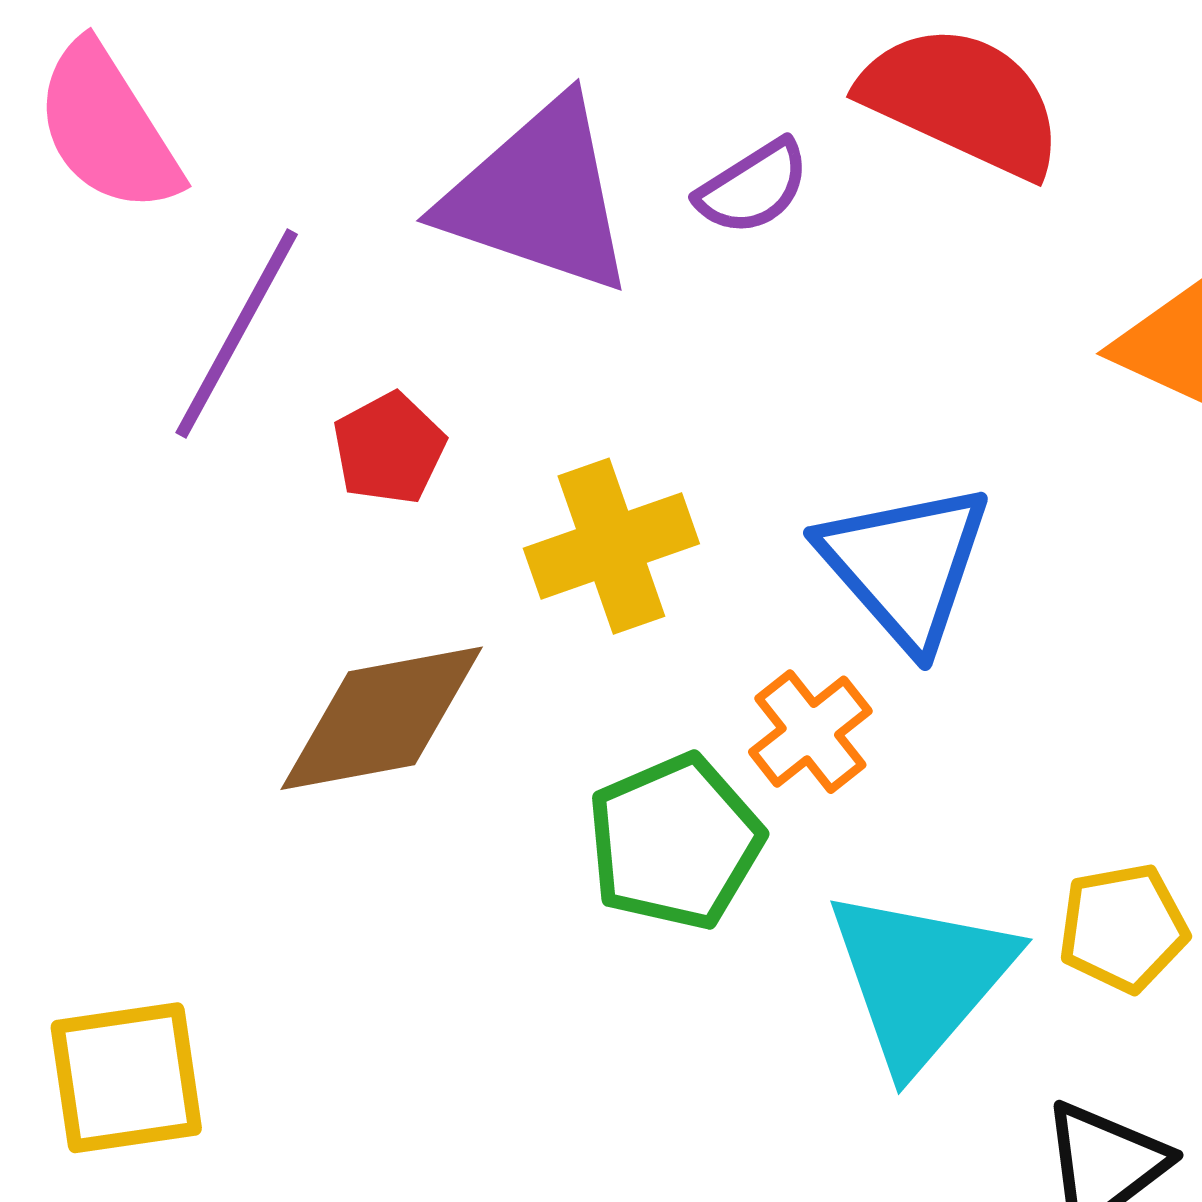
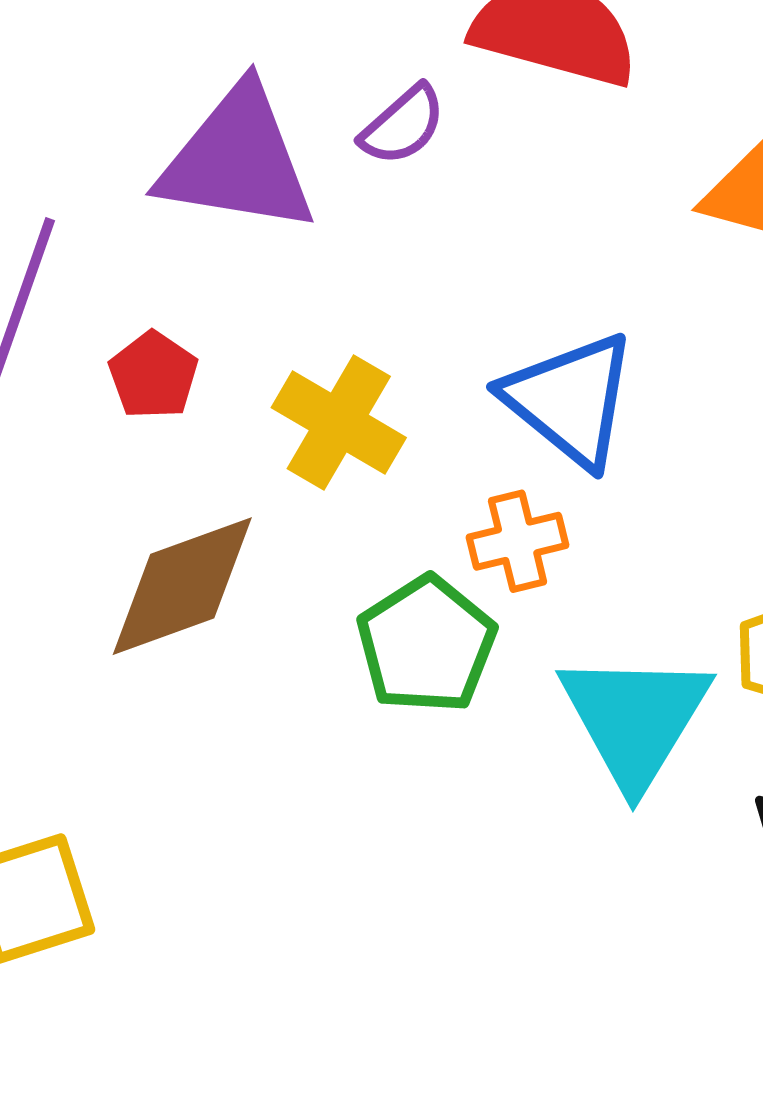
yellow cross: (611, 546) -> (339, 423), turned -31
orange cross: (810, 732) -> (518, 541), turned 34

